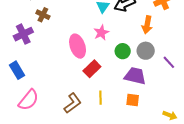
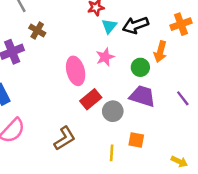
green circle: (123, 51) -> (140, 67), moved
gray circle: (146, 51) -> (113, 111), moved
purple trapezoid: (135, 76) -> (142, 96), moved
yellow line: (101, 98) -> (112, 153), moved

